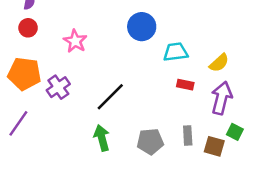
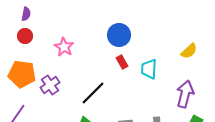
cyan trapezoid: (176, 52) -> (149, 69), moved, turned -80
yellow semicircle: (219, 63) -> (189, 51), moved
red rectangle: (185, 85) -> (122, 62), moved, turned 48

